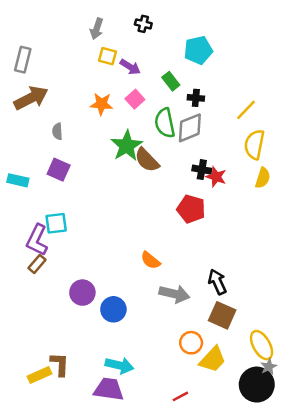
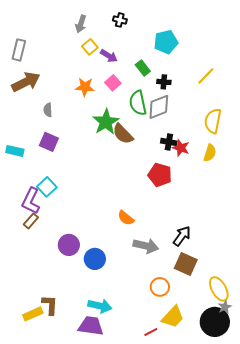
yellow square: (107, 56) -> (90, 47), turned 35
yellow line: (246, 110) -> (206, 76), moved
yellow semicircle: (263, 178) -> (210, 153), moved
cyan square: (56, 223) -> (47, 187), turned -36
black arrow: (217, 282) -> (182, 236), turned 60
yellow trapezoid: (213, 359) -> (173, 317), moved

